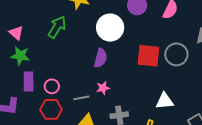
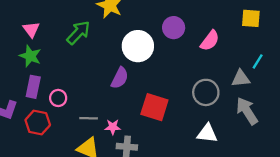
red square: (148, 56) -> (154, 107), moved
pink star: (103, 88) -> (113, 127), moved
white triangle: (165, 101) -> (207, 133), moved
red hexagon: (51, 109) -> (38, 123), moved

